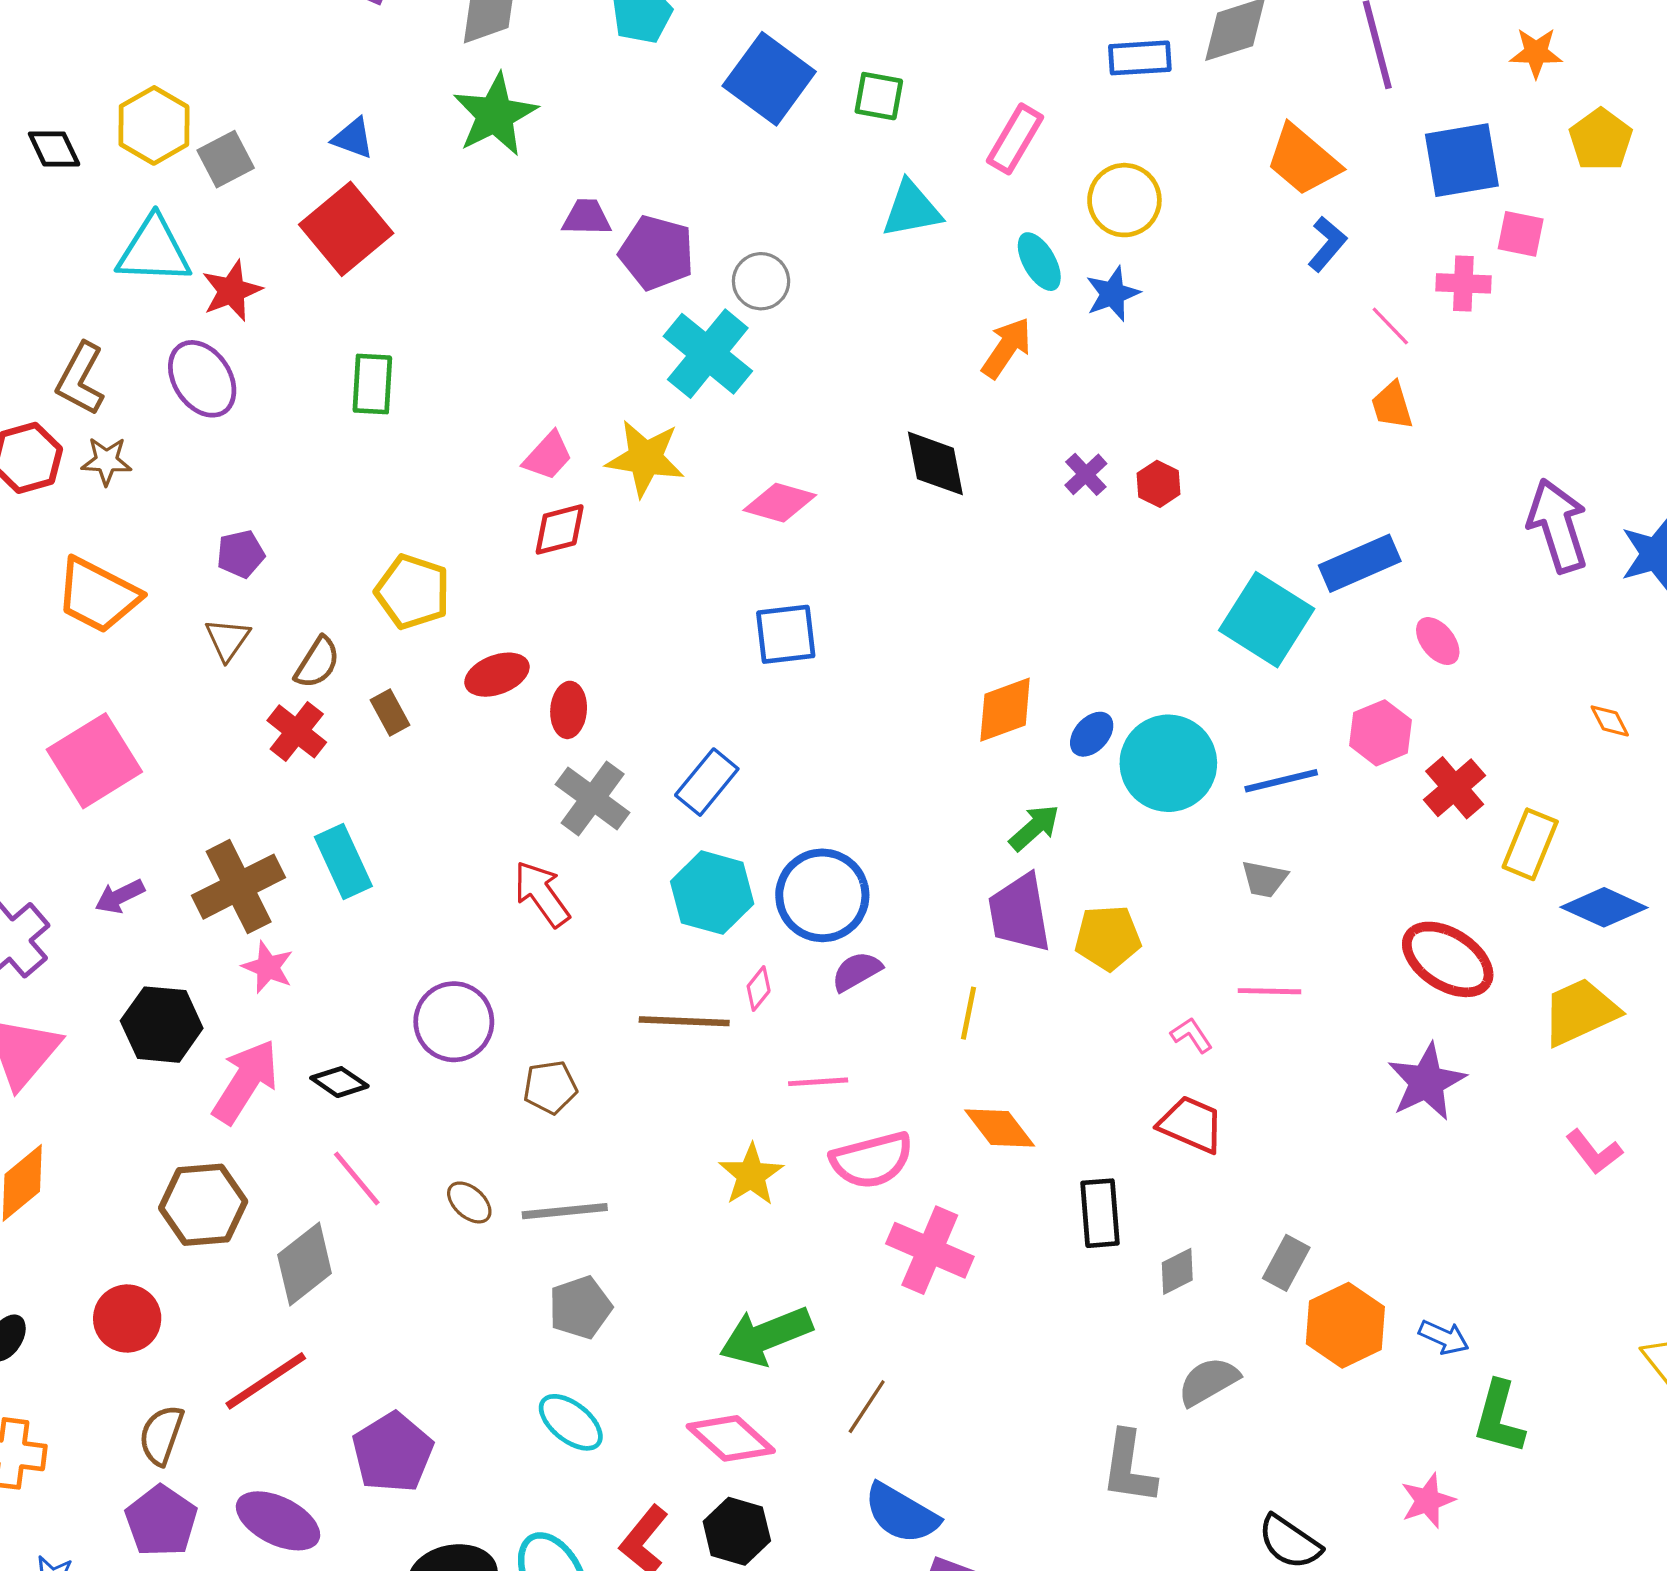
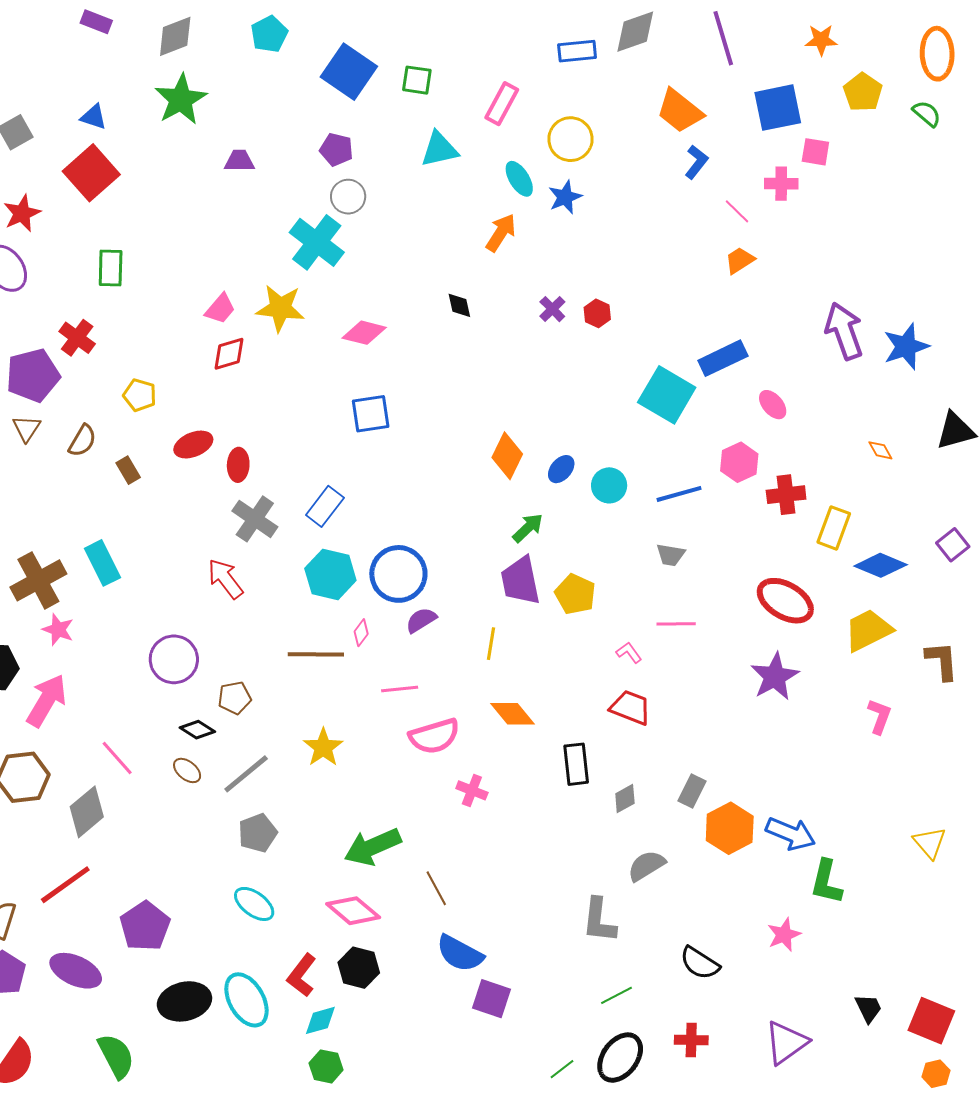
purple pentagon: (657, 253) -> (336, 150), moved, size x0.7
orange trapezoid: (1392, 406) -> (740, 260), turned 76
black diamond: (935, 463) -> (459, 305), size x0.6
purple pentagon: (241, 554) -> (33, 375), size x1.8
yellow pentagon: (413, 592) -> (140, 395), size x0.7
orange diamond: (1005, 710) -> (507, 456), turned -42
red cross: (297, 731) -> (77, 338), moved
cyan circle: (1168, 763) -> (609, 485), size x0.6
red cross: (1455, 788) -> (786, 495), turned 36
yellow pentagon: (1108, 938) -> (575, 594), turned 30
black diamond: (339, 1082) -> (197, 730), moved
pink L-shape: (1594, 1152) -> (879, 716), turned -120
yellow star: (751, 1175) -> (323, 747), moved
gray line: (565, 1211) -> (246, 774), turned -32
pink cross: (930, 1250) -> (472, 790), size x0.6
blue arrow: (1444, 1337) -> (791, 834), size x1.6
brown line: (867, 1407) -> (436, 888), turned -60

